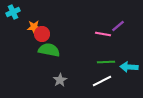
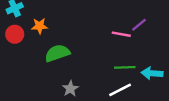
red circle: (42, 34) -> (15, 34), moved
green semicircle: (49, 50) -> (57, 53), turned -30

